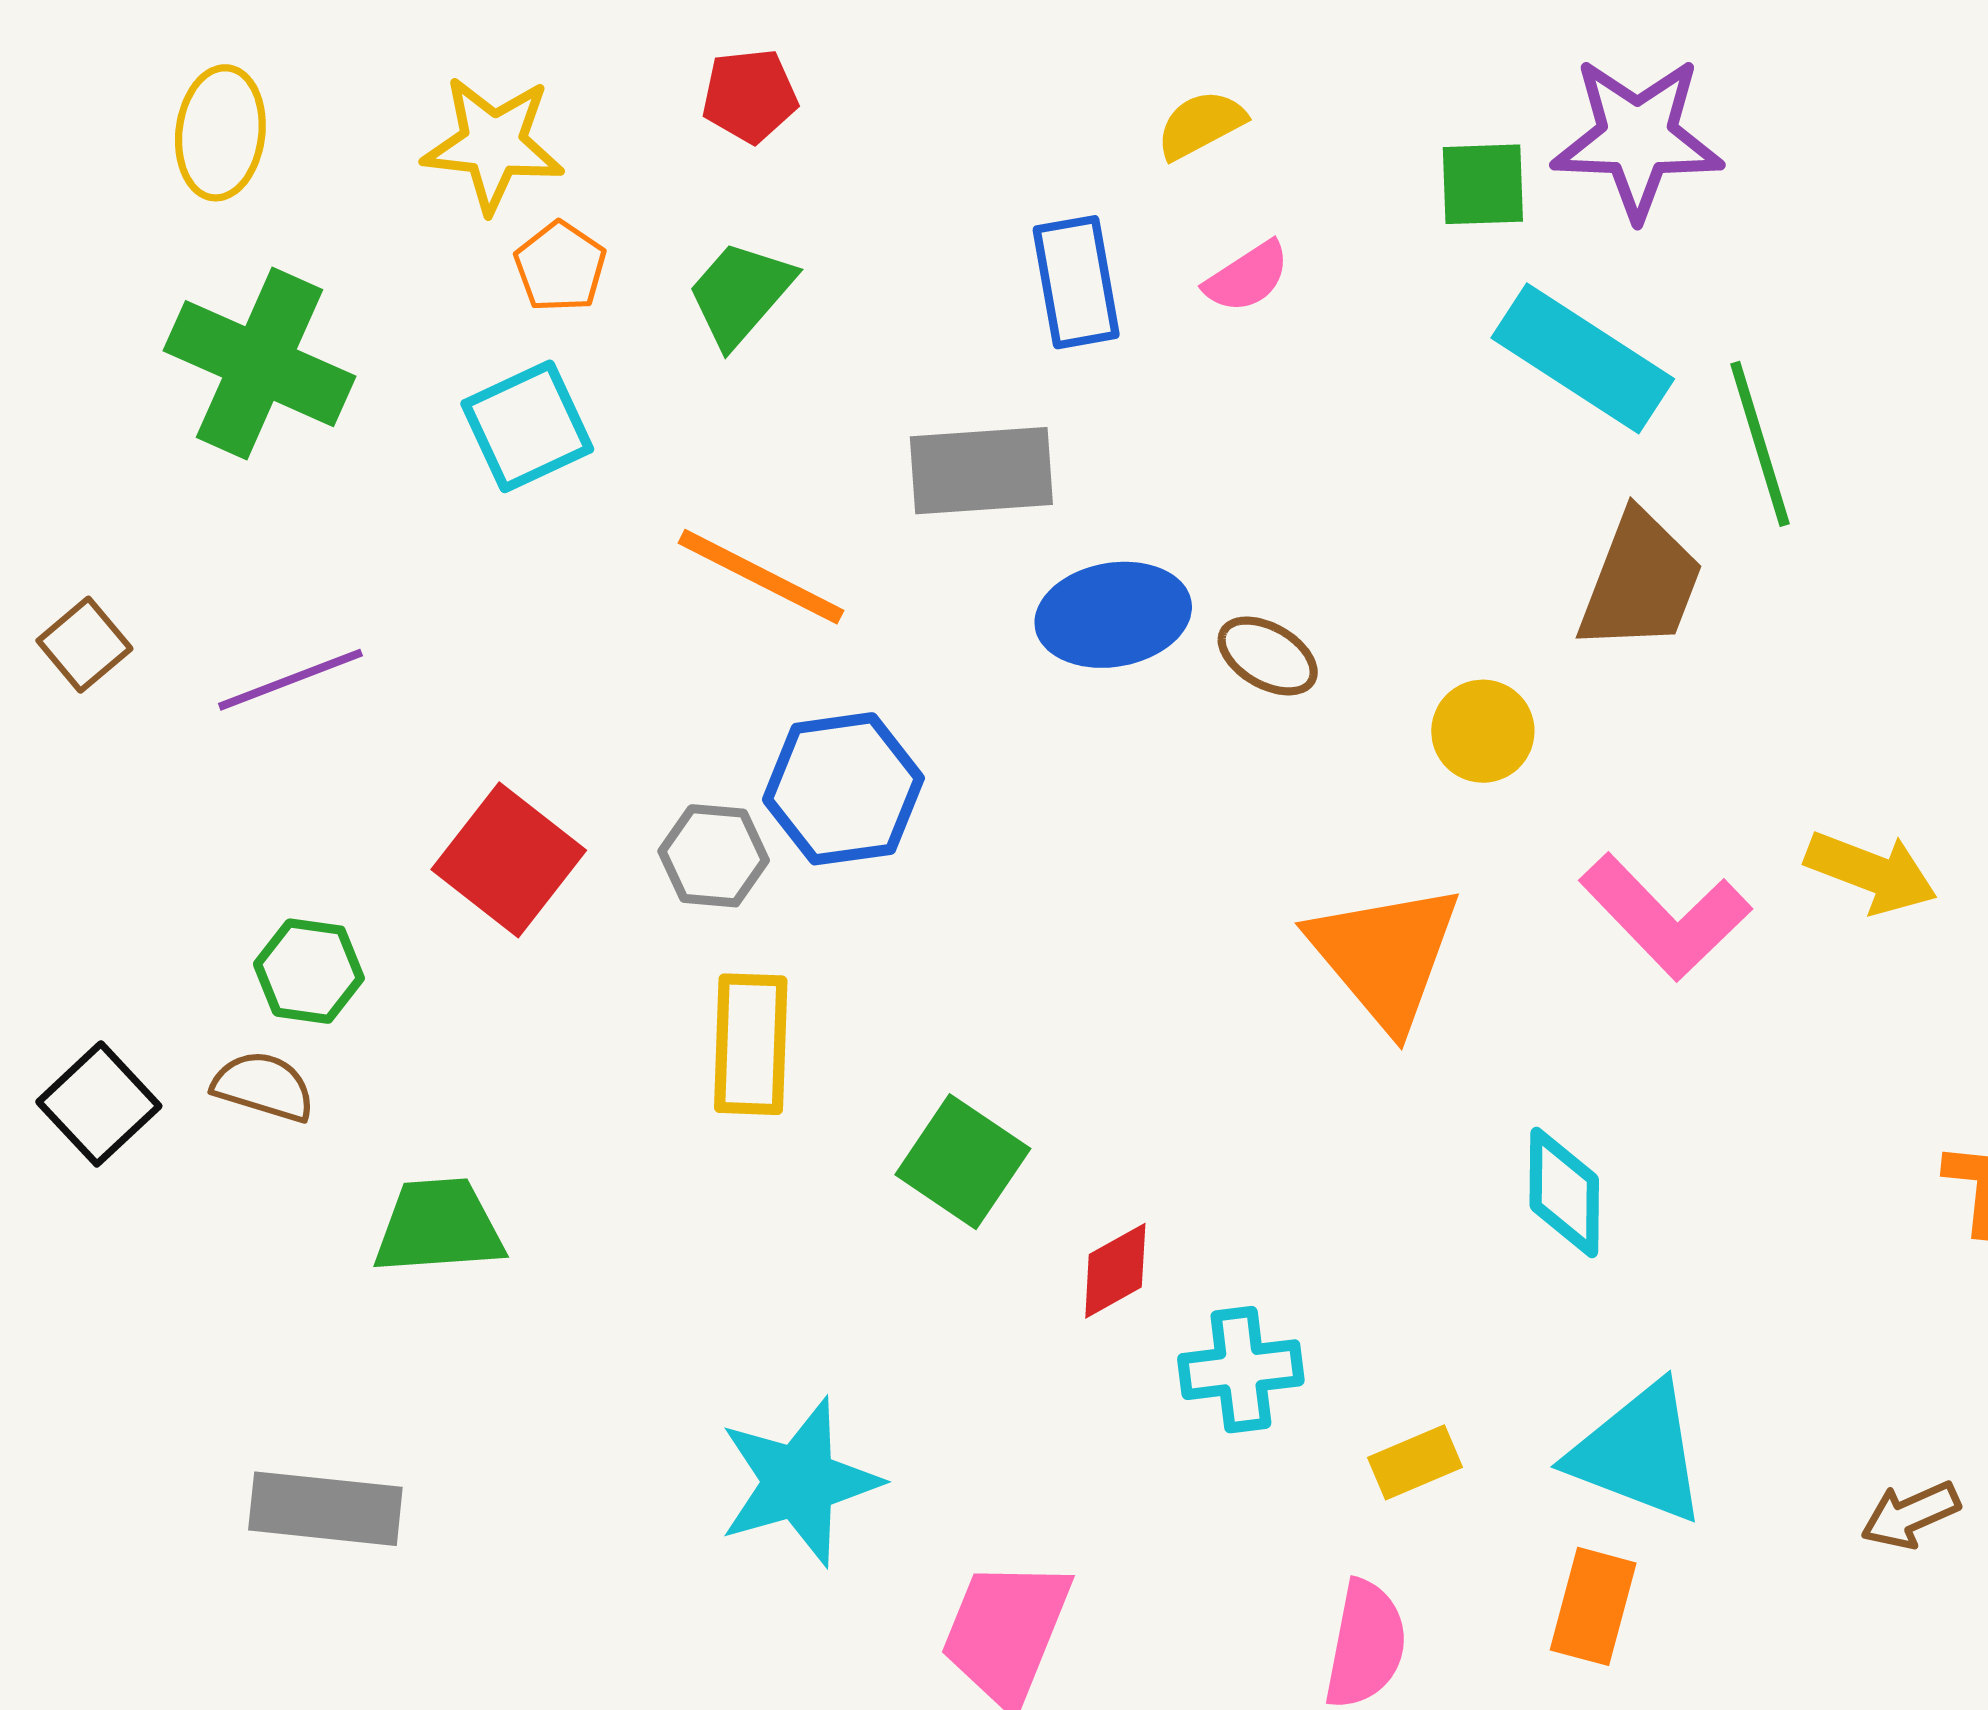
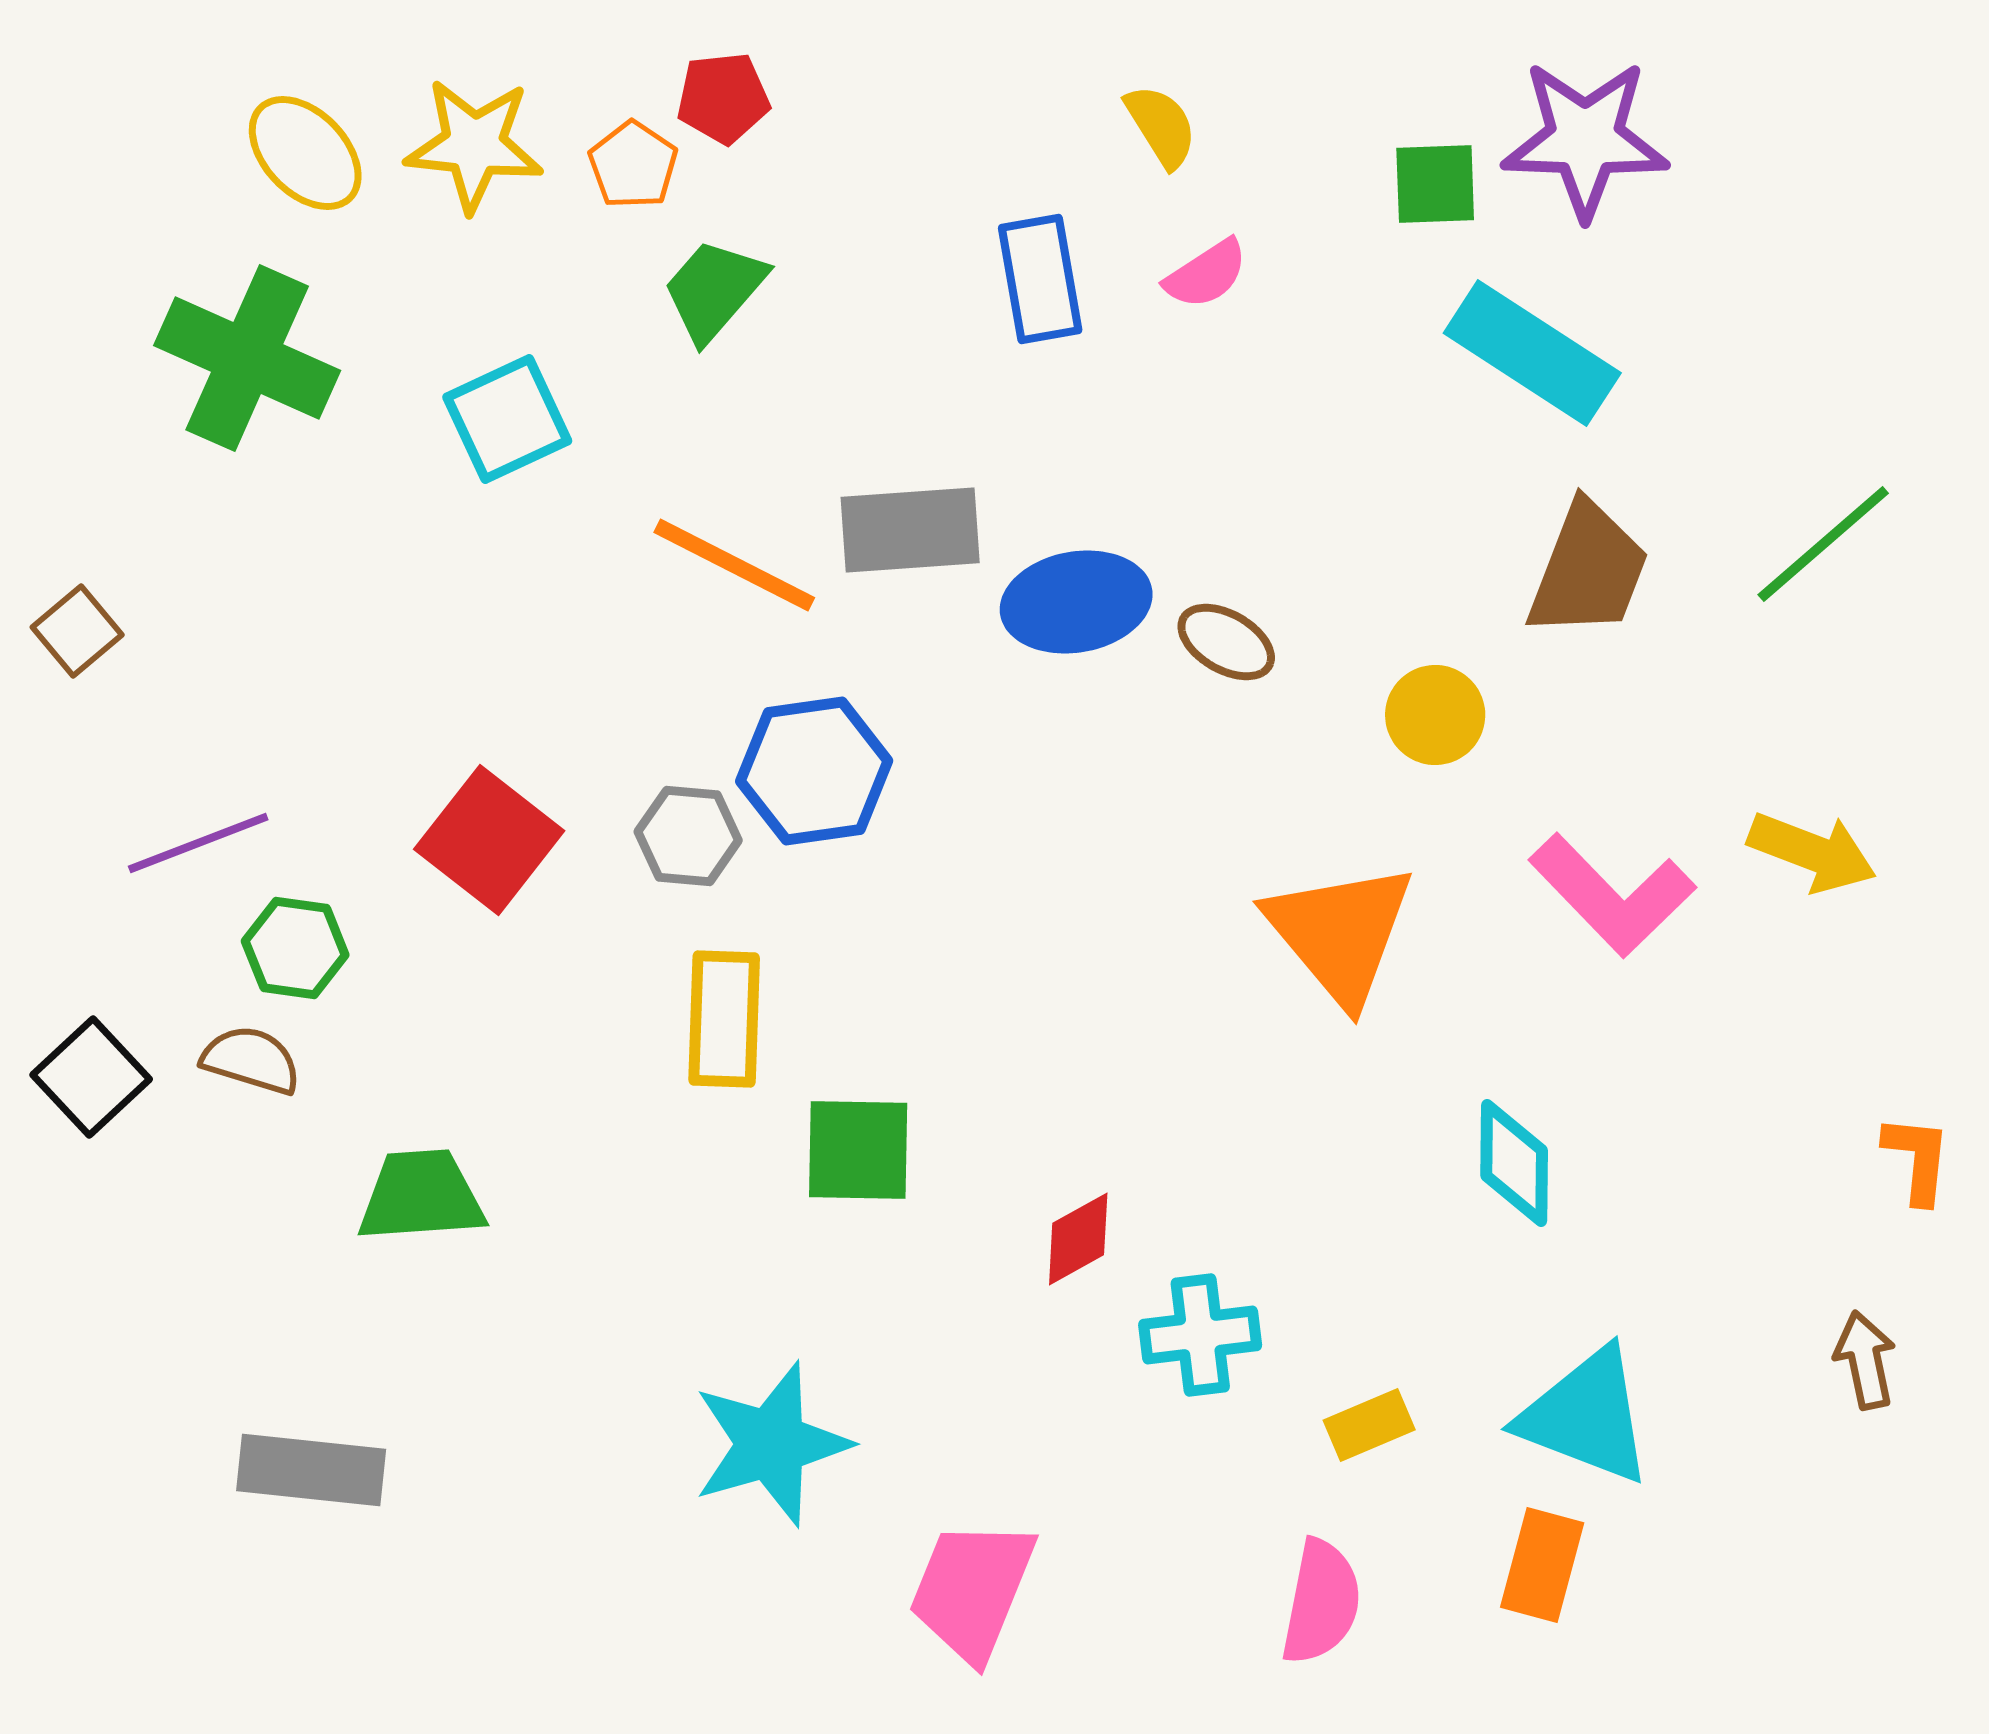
yellow semicircle: (1201, 125) -> (1161, 126), turned 86
yellow ellipse: (220, 133) -> (305, 153), moved, turned -51
orange pentagon: (560, 267) -> (633, 165), moved
green line: (1760, 444) -> (1823, 544), moved, turned 66
gray rectangle: (981, 471) -> (910, 530), moved
purple line: (290, 680) -> (198, 843), moved
green square: (963, 1162) -> (858, 1150), moved, turned -33
brown arrow: (1910, 1515) -> (1865, 1360), moved, turned 102

